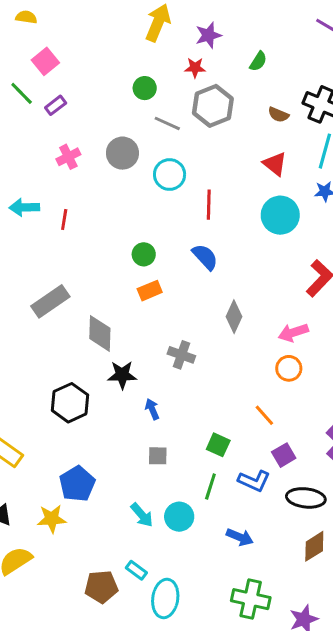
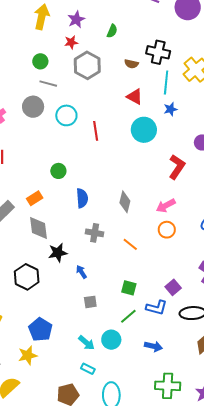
gray line: (167, 123) -> (48, 84), moved
blue semicircle: (205, 257) -> (82, 198), moved, turned 48
orange rectangle: (150, 291) -> (35, 198), moved
orange line: (264, 415) -> (130, 244), moved
green line: (210, 486) -> (128, 316), turned 42
cyan rectangle: (136, 570) -> (88, 369), moved

